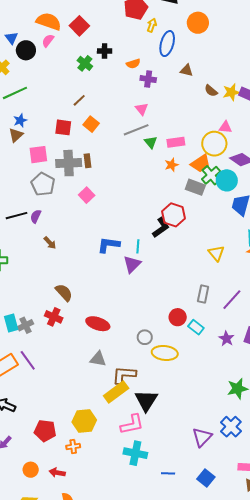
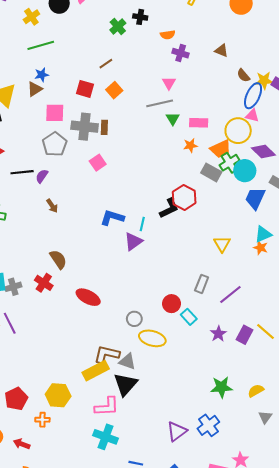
blue ellipse: (167, 44) -> (253, 96), moved
gray triangle: (98, 359) -> (127, 361), moved
red pentagon: (45, 431) -> (16, 399), turned 30

